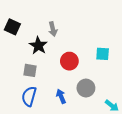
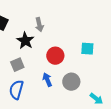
gray square: (30, 70) -> (17, 65), turned -32
blue arrow: (61, 96) -> (47, 80), moved

